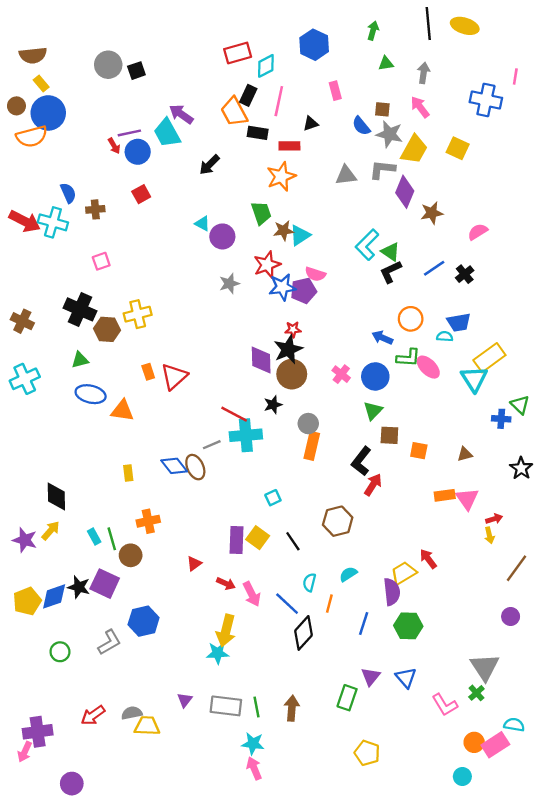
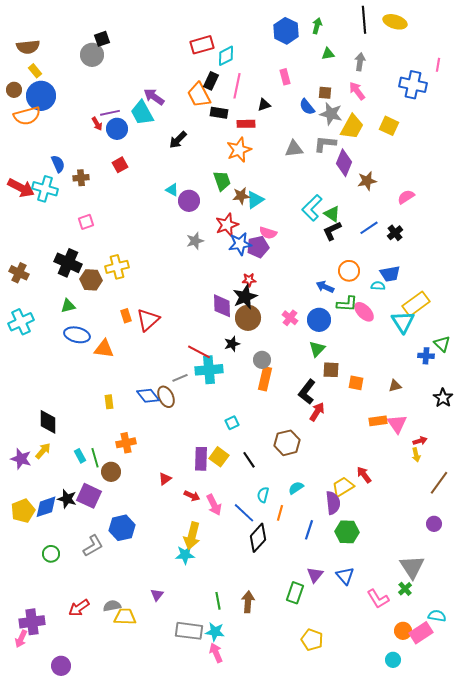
blue hexagon: (314, 45) -> (286, 31), moved
black square: (136, 71) -> (102, 39), moved
gray rectangle: (226, 706) -> (189, 631), moved

